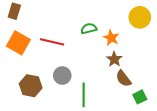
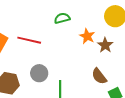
green semicircle: (89, 29) -> (62, 18), moved
brown star: (114, 59) -> (105, 45), moved

